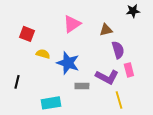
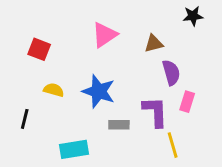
yellow semicircle: (43, 54) -> (54, 90), moved
pink rectangle: (129, 70) -> (187, 102), turned 32
purple L-shape: (107, 77) -> (155, 112), turned -120

